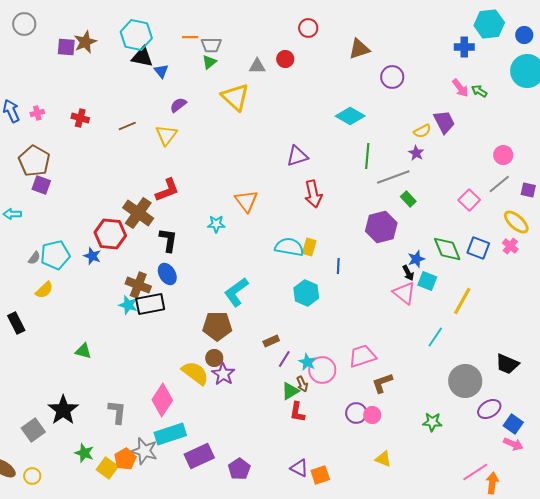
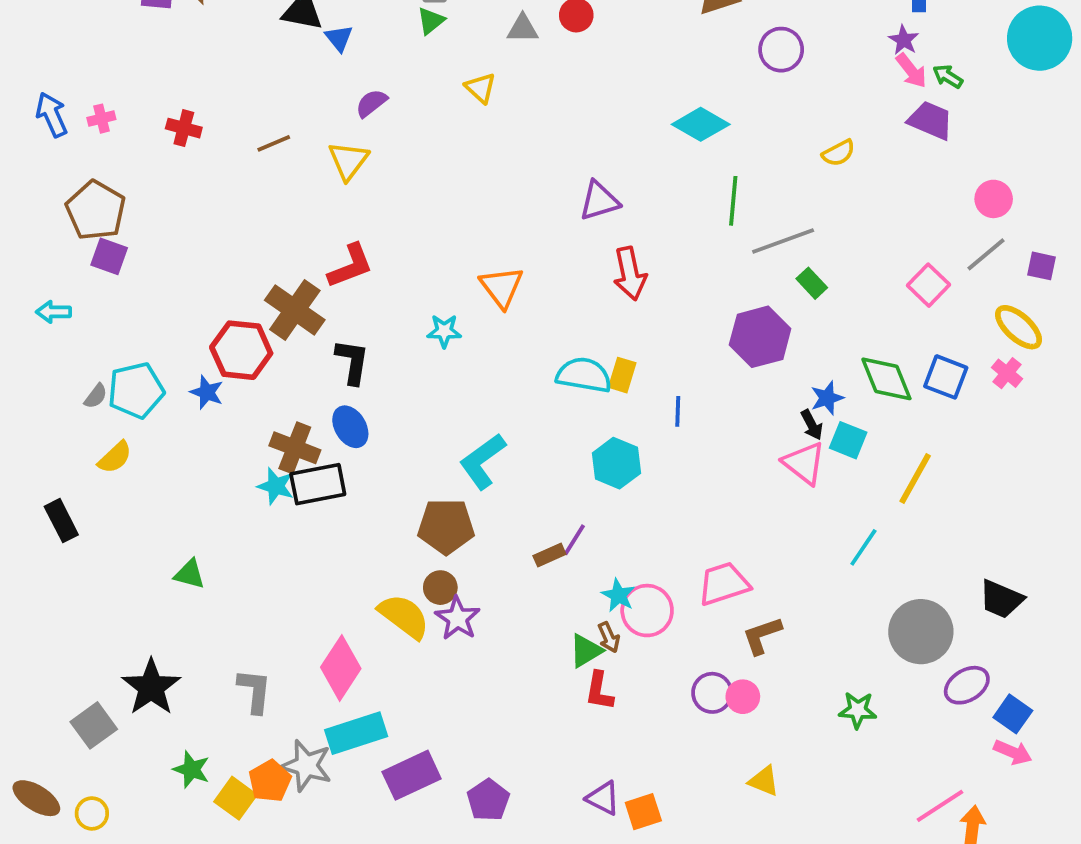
yellow triangle: (235, 97) -> (481, 88), size x0.6
purple trapezoid: (444, 122) -> (930, 120), moved, turned -40
purple star: (416, 153) -> (904, 40), moved
purple line: (284, 359) -> (574, 540), moved

